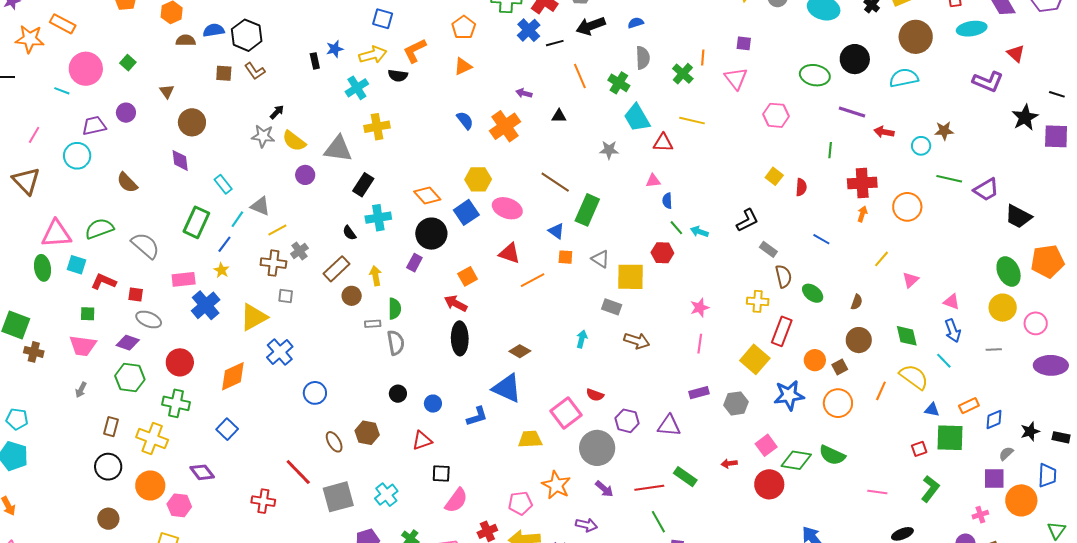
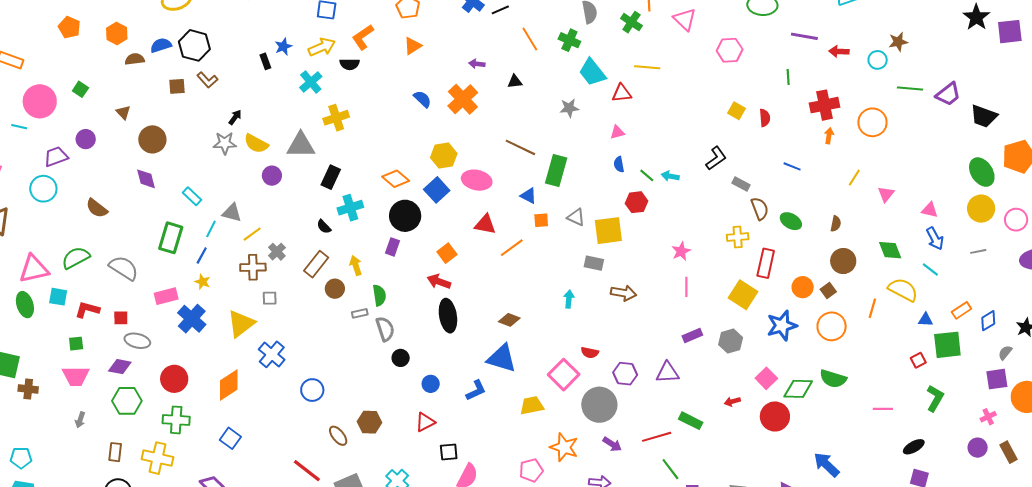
blue semicircle: (667, 201) -> (619, 164), moved
black circle: (398, 394) -> (401, 358), moved

